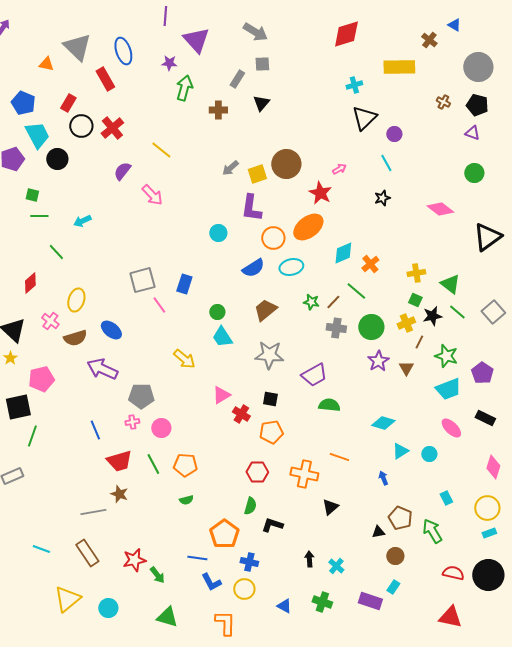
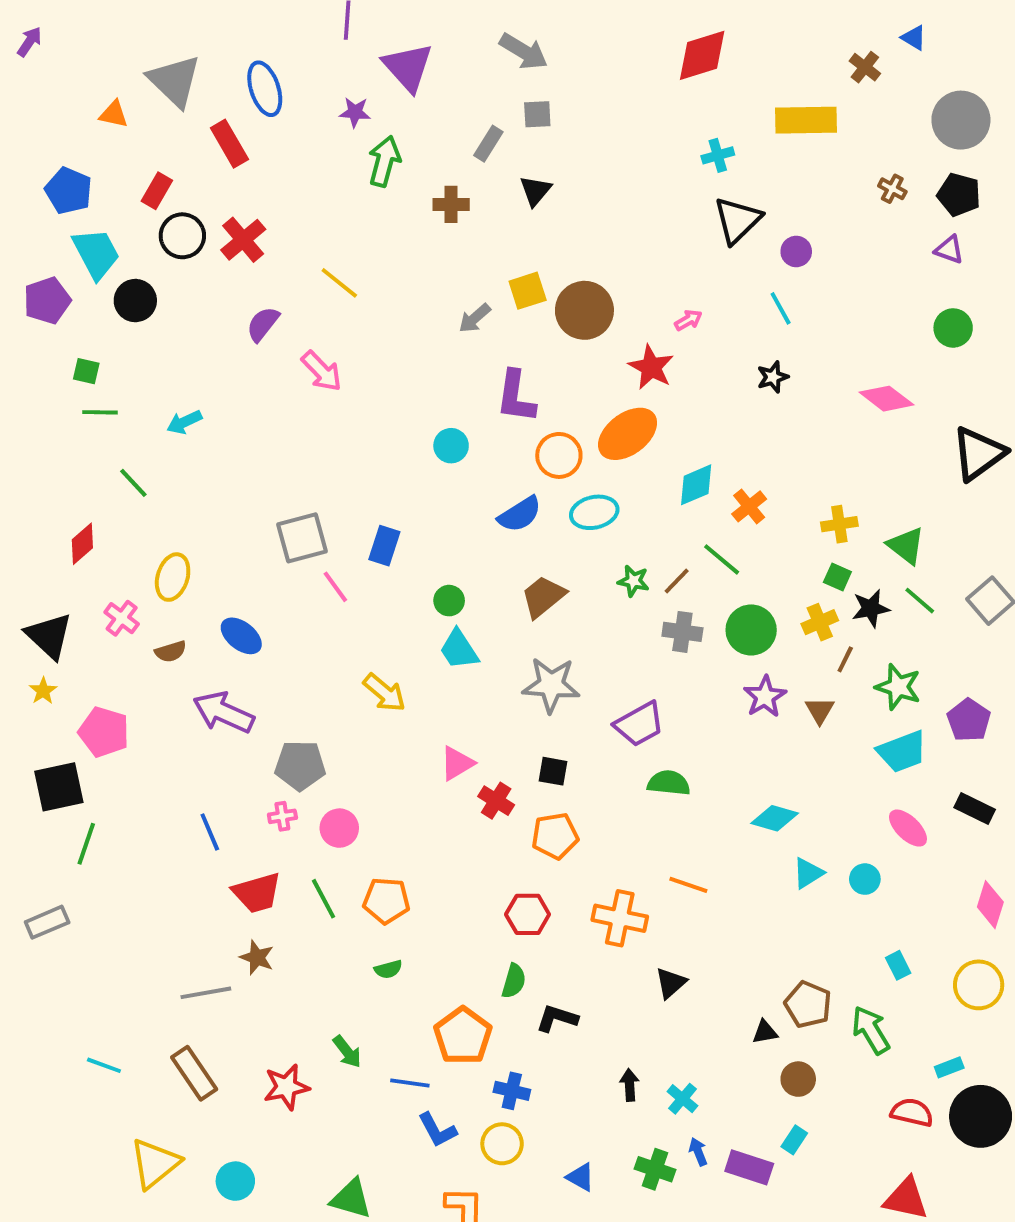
yellow square: (257, 174) -> (528, 291), moved
brown semicircle: (75, 338) -> (171, 652), size x0.7
pink pentagon: (41, 379) -> (104, 732), turned 30
blue arrow: (383, 478) -> (698, 1152), moved
cyan rectangle: (489, 533) -> (949, 1067), moved
green arrow: (157, 575) -> (347, 1052), moved

